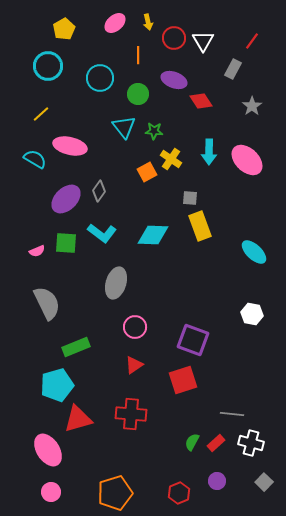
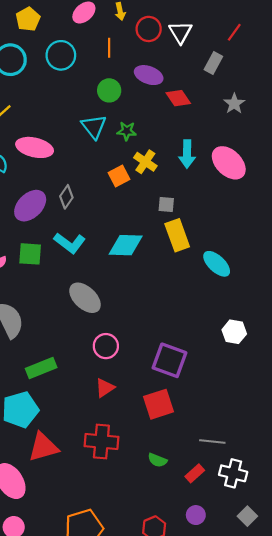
cyan circle: (100, 78) -> (61, 55), moved
cyan ellipse: (254, 252) -> (217, 264), moved
gray ellipse: (116, 283) -> (85, 298), turned -64
green semicircle: (192, 442) -> (157, 460), moved, turned -96

